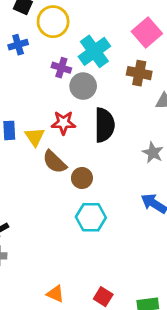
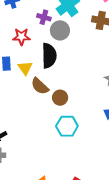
red star: (63, 123) -> (21, 37), moved
black semicircle: (104, 125) -> (49, 56), moved

